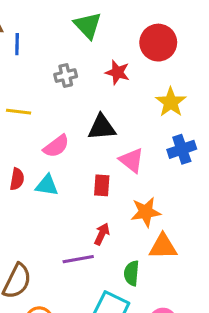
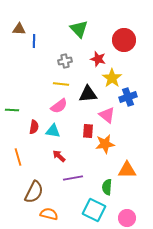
yellow star: (171, 102) -> (112, 78), moved
yellow line: (19, 112) -> (61, 84), moved
blue cross: (182, 149) -> (128, 97), moved
orange star: (146, 212) -> (105, 144), moved
red arrow: (102, 234) -> (59, 156), moved, turned -72

